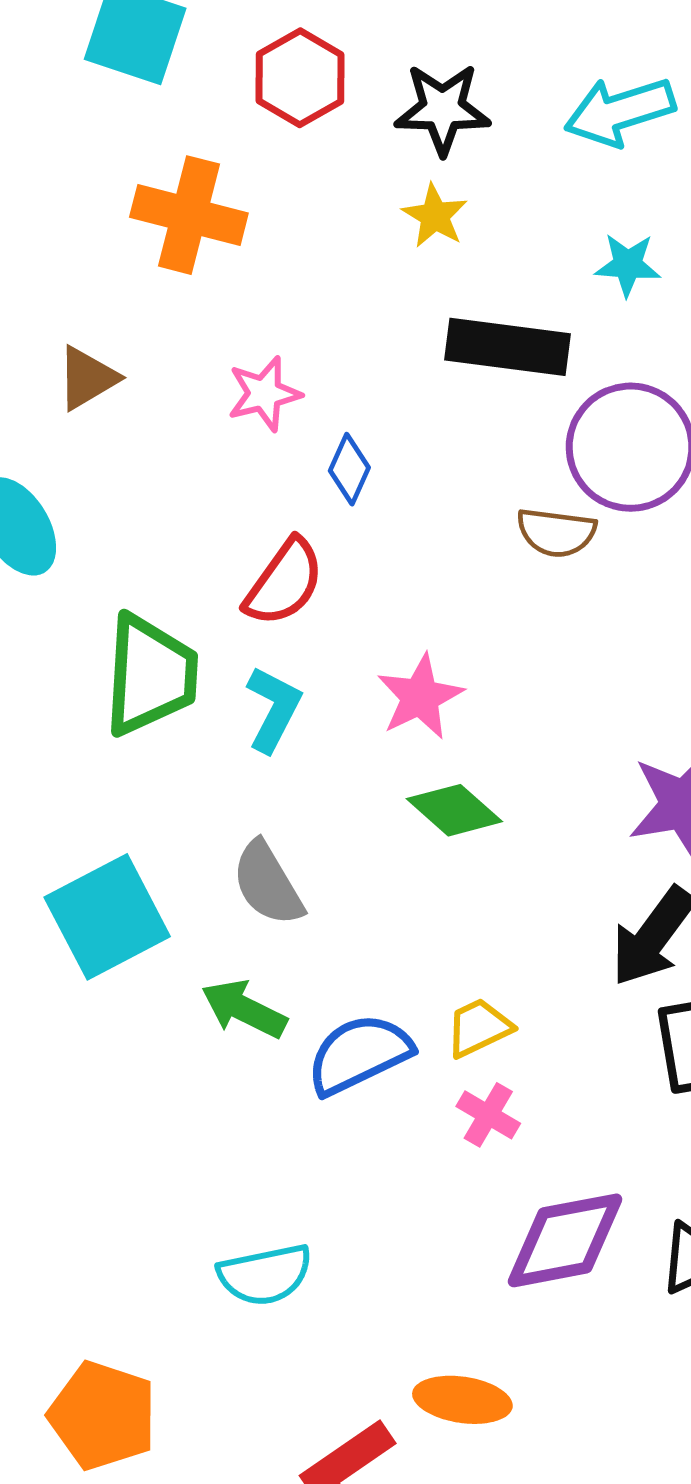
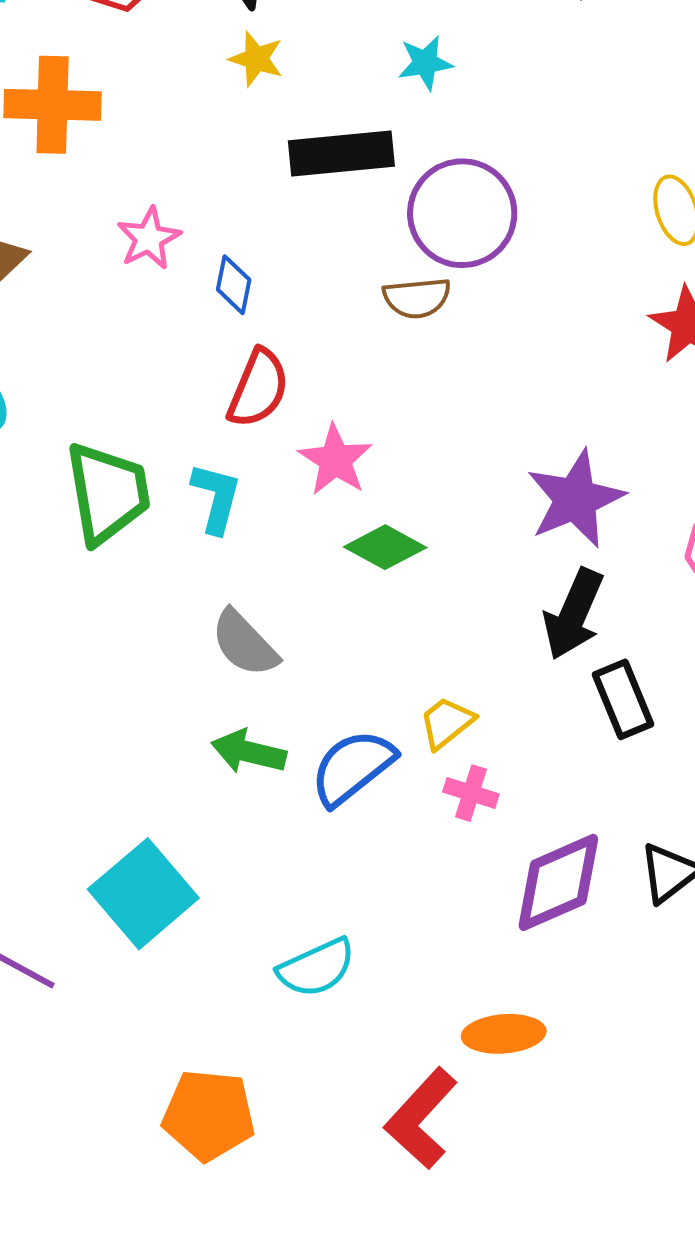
red semicircle: (284, 582) -> (258, 388), moved
cyan square: (107, 917) -> (143, 894), moved

